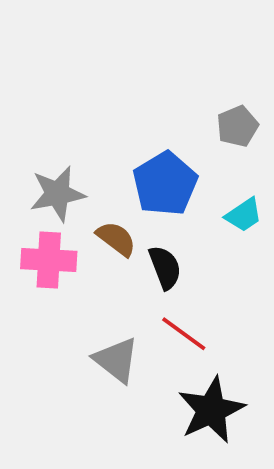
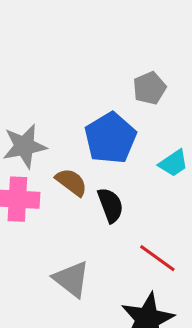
gray pentagon: (237, 126) -> (149, 88), moved
red line: (184, 334) -> (157, 258), moved

